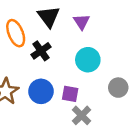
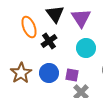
purple triangle: (82, 22) -> (81, 18), size x1.5

